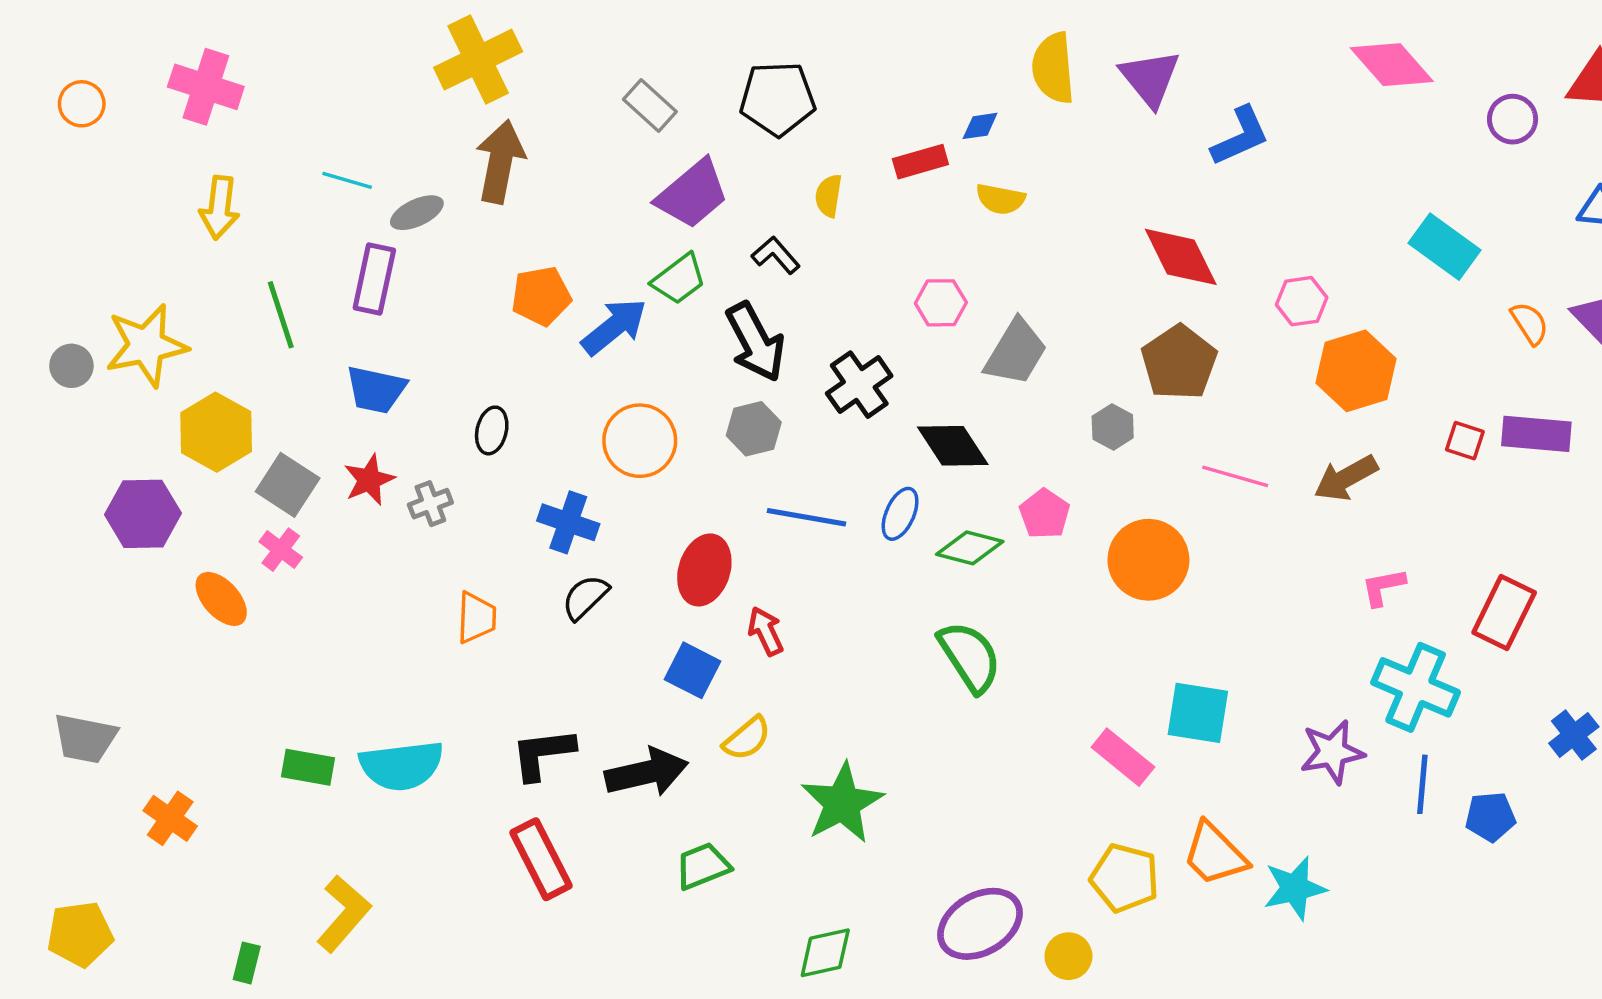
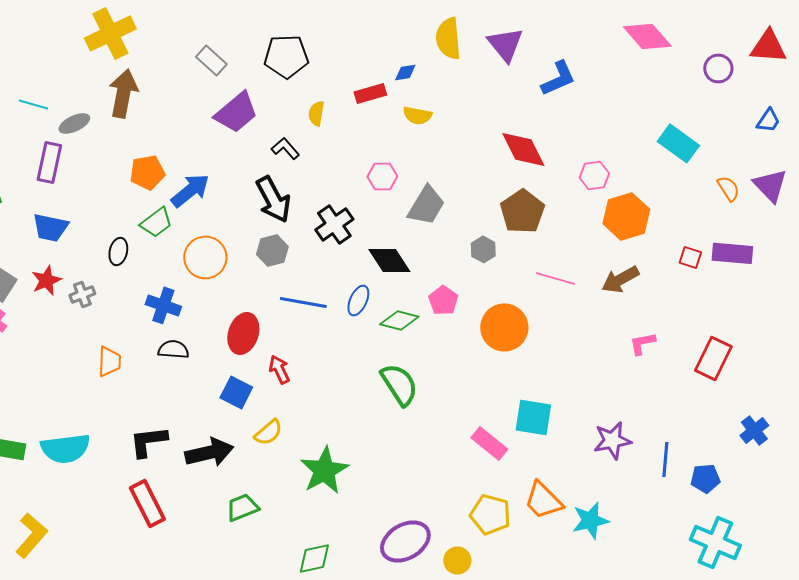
green trapezoid: (679, 279) -> (156, 222), moved
black semicircle: (585, 597) -> (173, 349), turned 48
cyan cross: (1416, 687) -> (715, 542), moved

